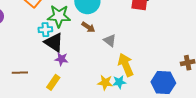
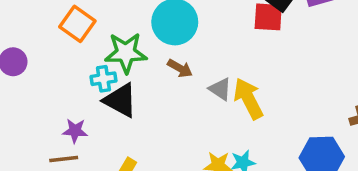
purple star: (61, 59) -> (75, 131), moved
yellow arrow: (126, 65) -> (248, 99), moved

